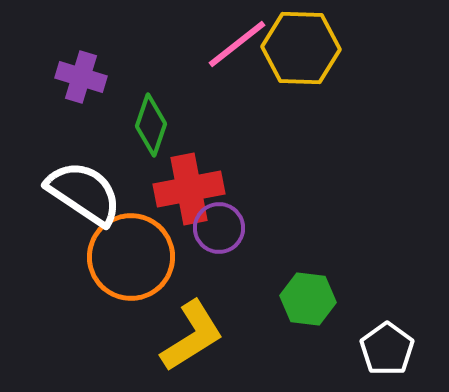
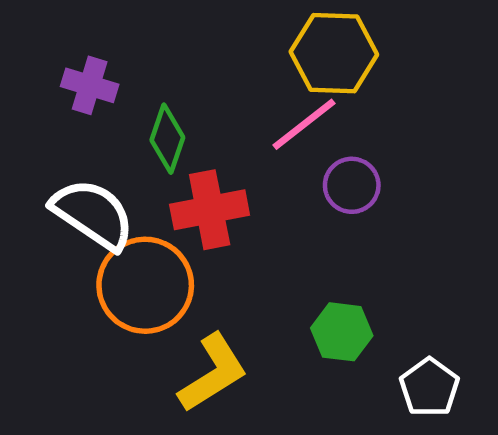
pink line: (237, 44) -> (304, 124), moved
purple circle: (219, 228) -> (352, 185), moved

